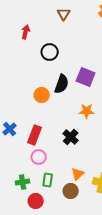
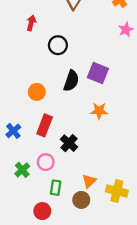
orange circle: (42, 95) -> (37, 92), moved
red rectangle: (35, 135) -> (45, 125), moved
black cross: (71, 137) -> (69, 143), moved
green cross: (23, 182) -> (22, 170), moved, turned -32

